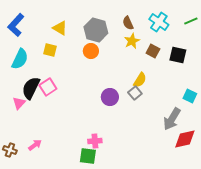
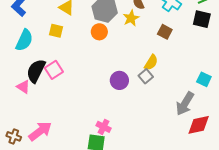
yellow star: (132, 41) -> (131, 18), moved
black square: (178, 55) -> (202, 19), moved
pink triangle: (19, 103) -> (23, 87), turned -40
pink cross: (95, 141) -> (104, 127), turned 32
pink arrow: (35, 145) -> (40, 131), size x1.6

